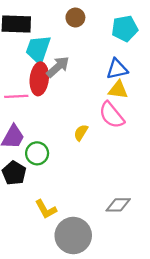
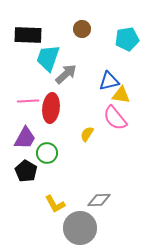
blue triangle: (117, 69) -> (109, 81), moved
red ellipse: (39, 79) -> (51, 108), moved
gray diamond: (118, 205) -> (99, 200), moved

